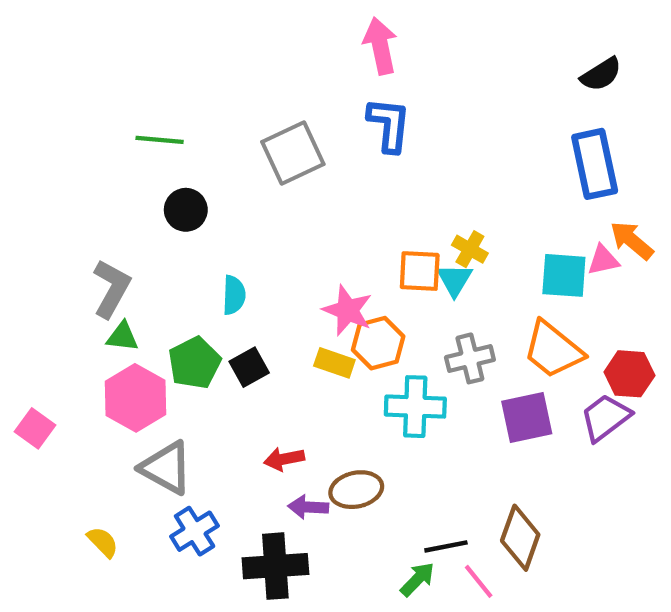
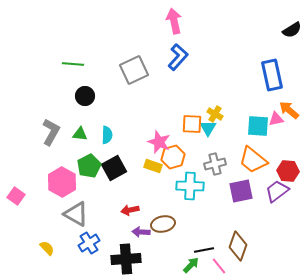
black semicircle: (601, 74) -> (292, 30), moved
blue L-shape: (389, 125) -> (178, 57), turned 36
green triangle: (122, 337) -> (80, 134), moved
black square: (249, 367) -> (114, 168), size x1.4

